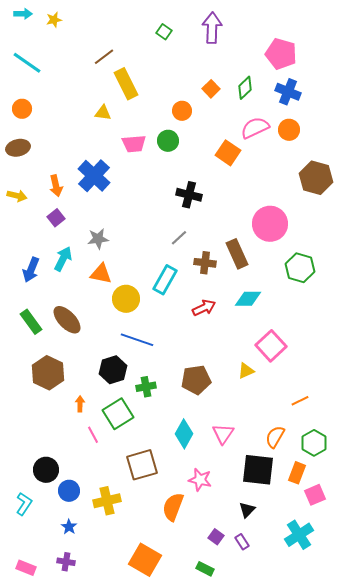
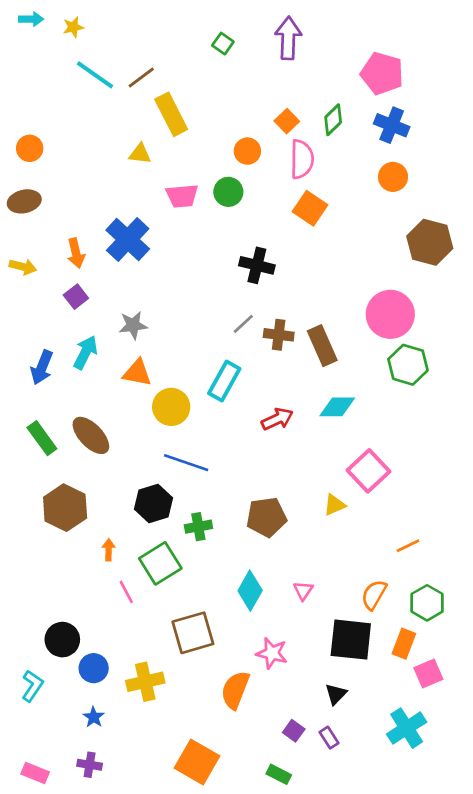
cyan line: (27, 63) -> (95, 75), moved
pink semicircle: (255, 128) -> (302, 159), moved, turned 116
pink circle: (270, 224) -> (390, 314), moved
brown cross: (205, 263) -> (279, 335), moved
pink triangle: (223, 434) -> (303, 591), size x0.7

